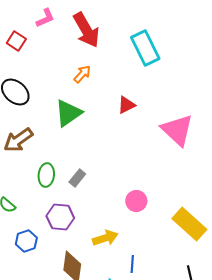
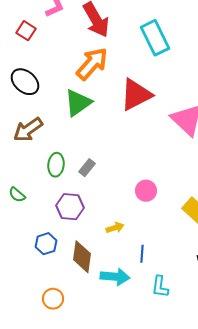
orange arrow: (82, 74) -> (92, 64), size x1.8
red triangle: (126, 105) -> (136, 95), size x1.8
yellow arrow: (105, 238) -> (115, 228), size x0.7
blue hexagon: (26, 241) -> (46, 244), moved

